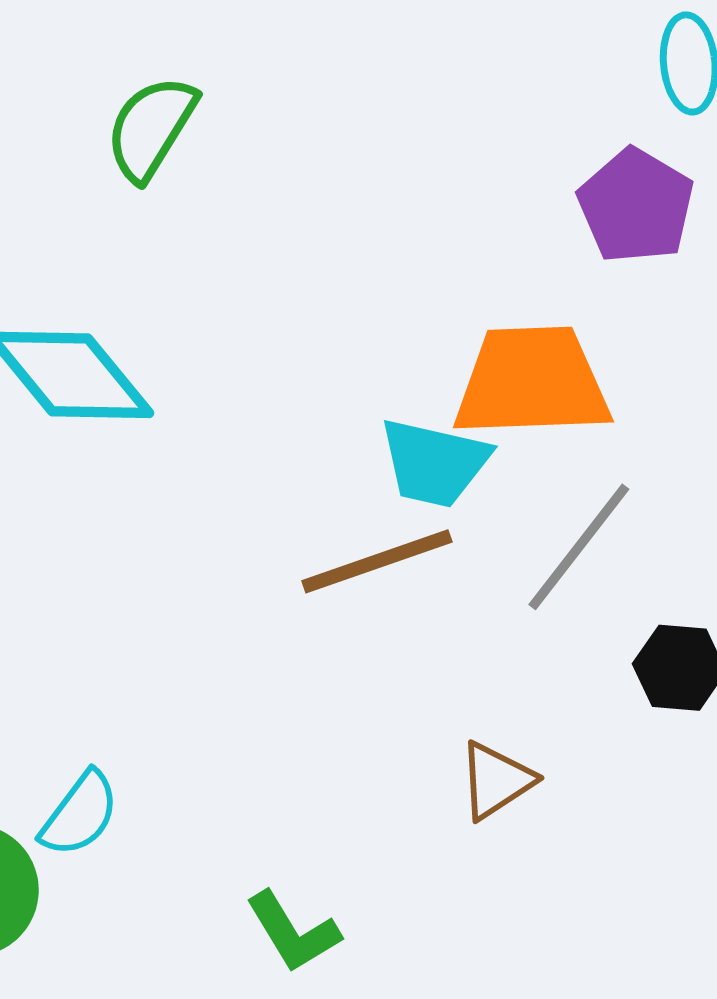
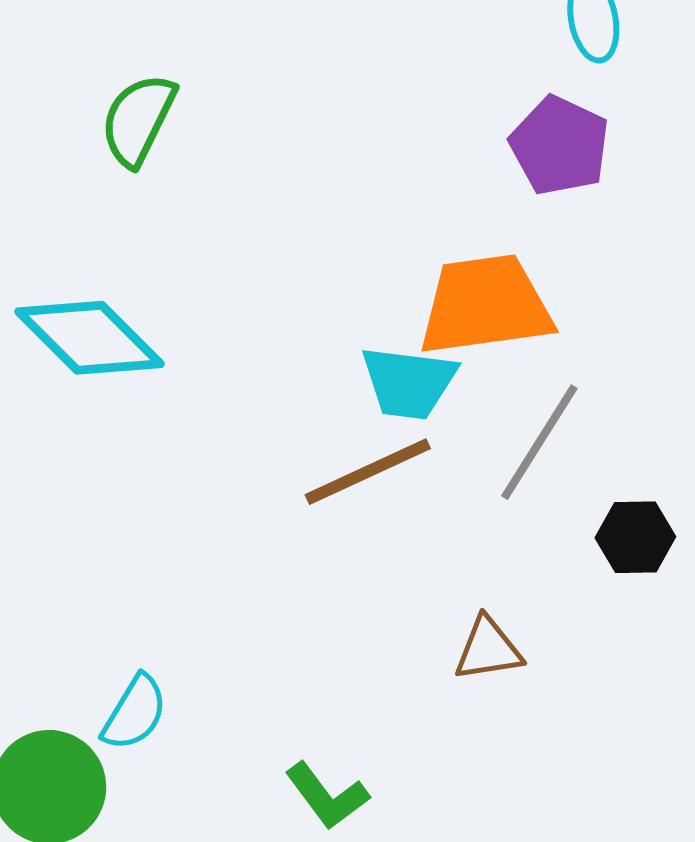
brown triangle: (496, 780) -> (488, 649), turned 30

